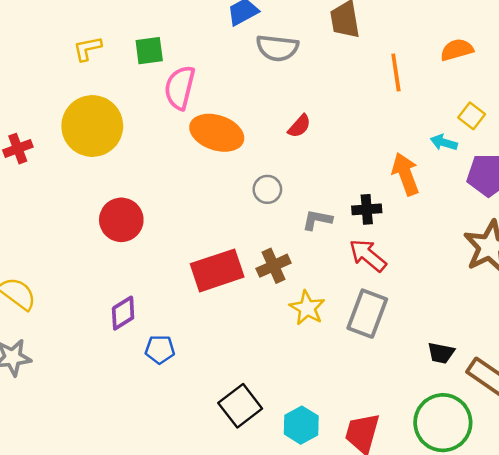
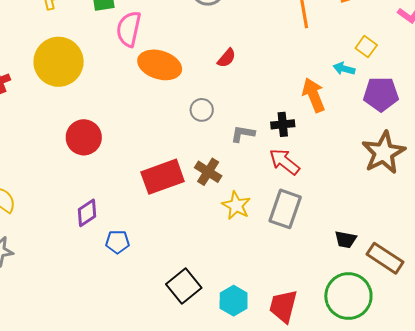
brown cross: (274, 266) -> (208, 172), turned -32

